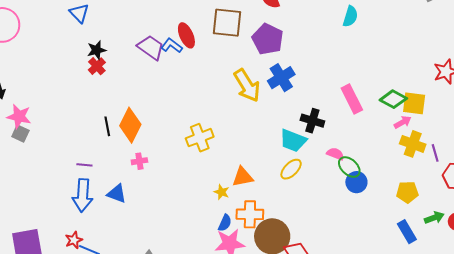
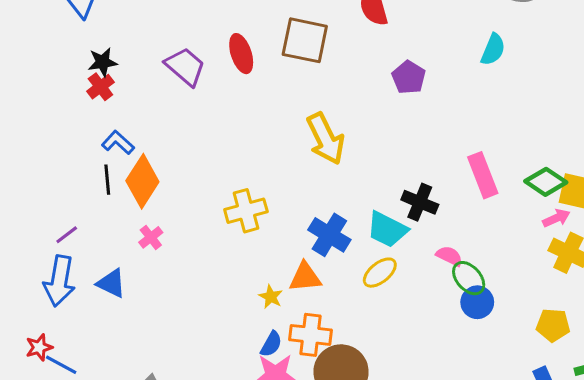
purple pentagon: (268, 39) -> (409, 77), moved, size x0.7
blue L-shape: (172, 46) -> (118, 143), moved
blue cross: (281, 78) -> (329, 235), moved, turned -32
pink cross: (139, 161) -> (151, 237), turned -35
purple line: (84, 165) -> (67, 235), turned -49

